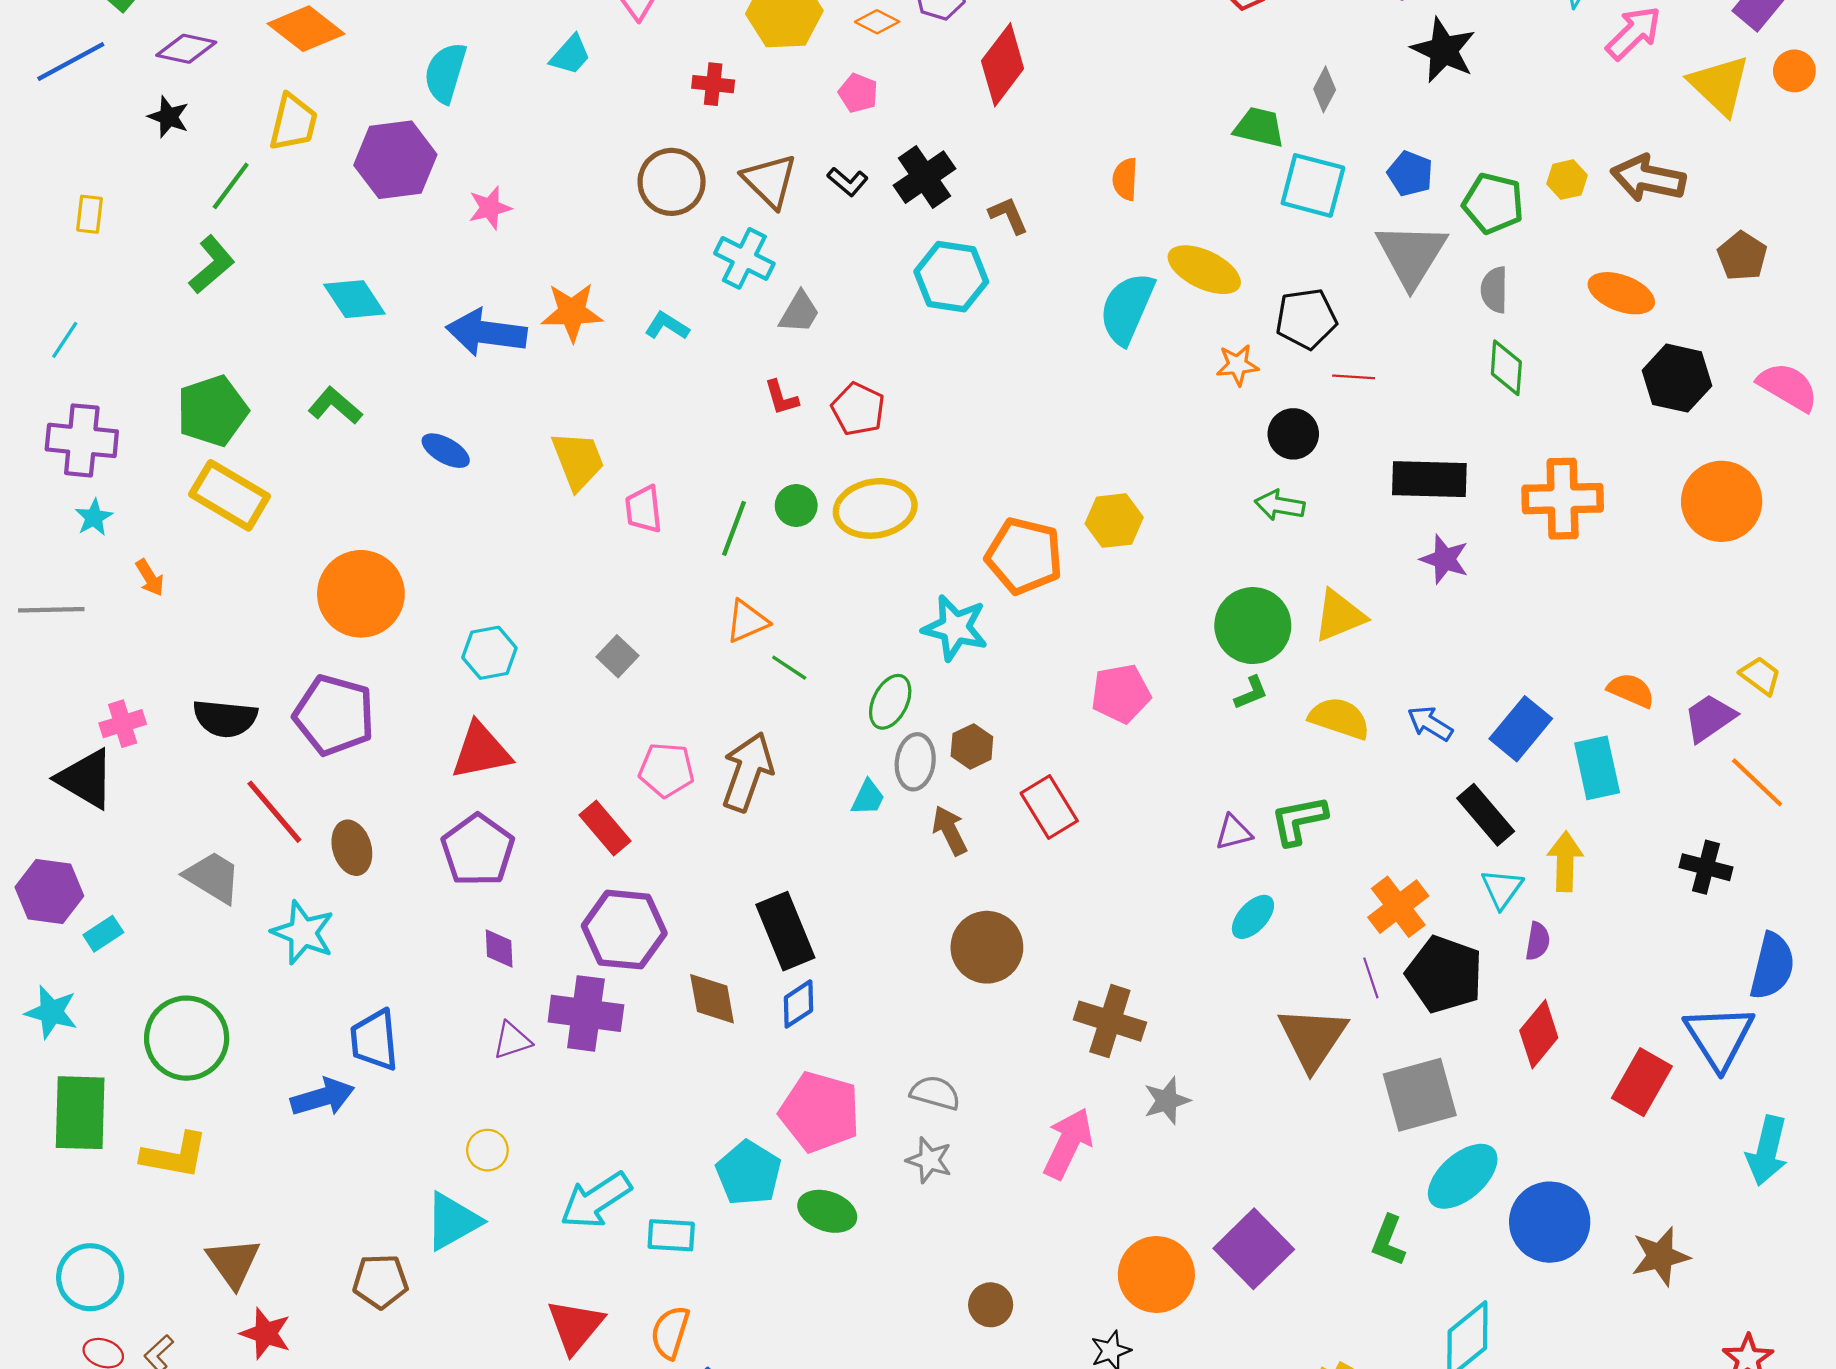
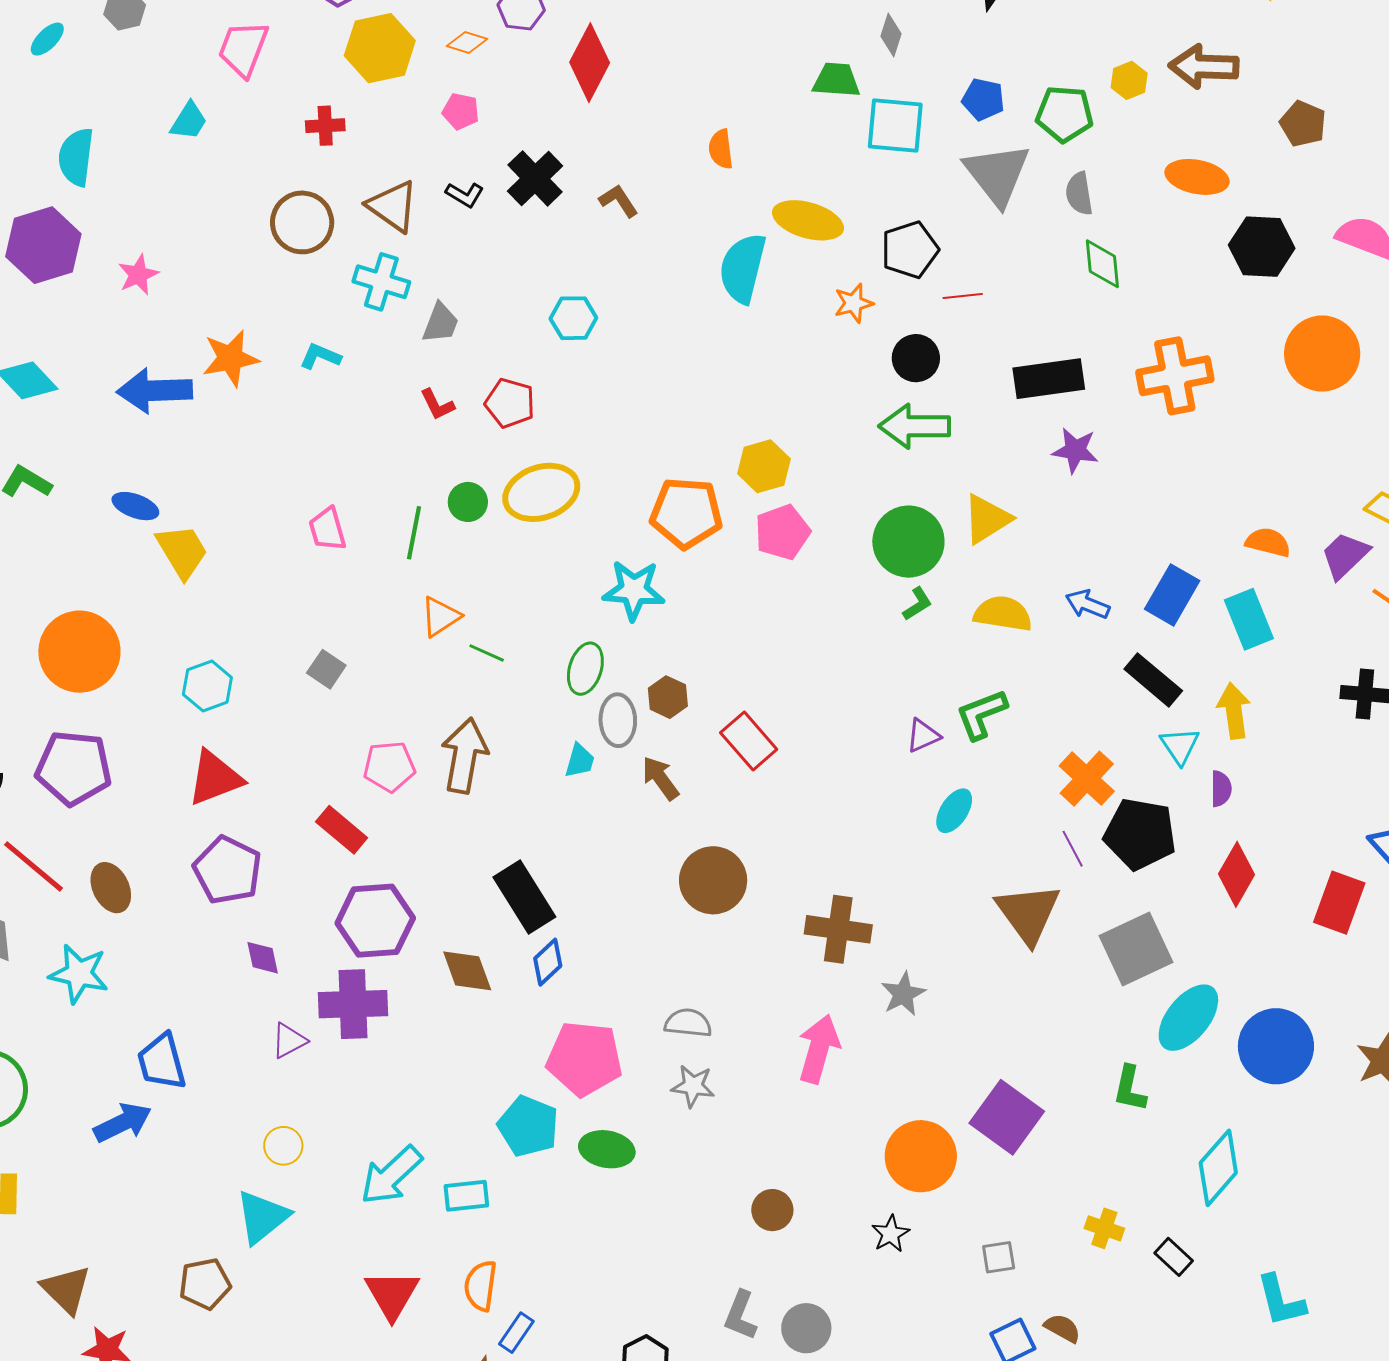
cyan hexagon: (951, 277) -> (573, 318), moved, size x0.7
yellow trapezoid: (578, 461) -> (182, 551), moved
green arrow: (1280, 505) -> (915, 426), size x1.5
pink pentagon: (1121, 694) -> (782, 532), moved

